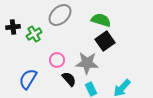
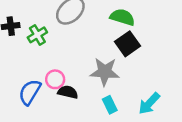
pink circle: (57, 60) -> (55, 79), moved
black semicircle: (69, 79) -> (68, 92), moved, turned -35

